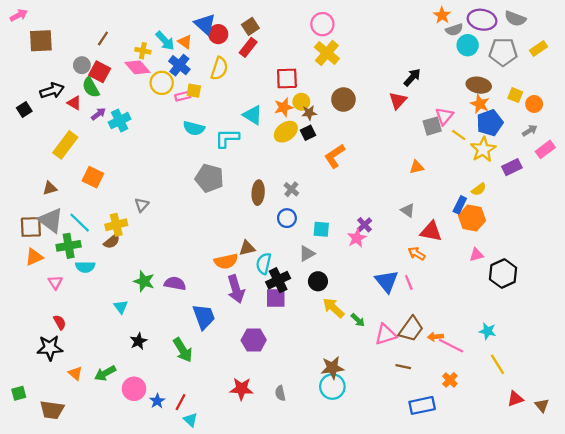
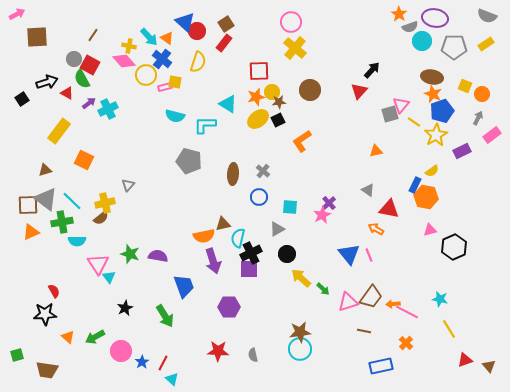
gray semicircle: (515, 19) -> (487, 16), moved
gray arrow: (530, 131) -> (478, 118), turned -32
pink triangle: (55, 282) -> (98, 264), moved, size x1.6

